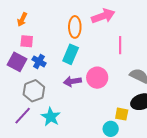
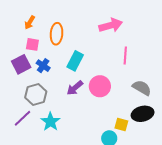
orange ellipse: (75, 27) -> (57, 34), moved
purple square: (17, 62) -> (21, 64), turned 30
purple arrow: (72, 81) -> (75, 88), turned -36

